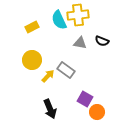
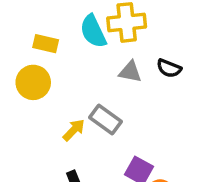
yellow rectangle: (32, 27) -> (46, 44), turned 40
yellow circle: (32, 60) -> (33, 82), moved

